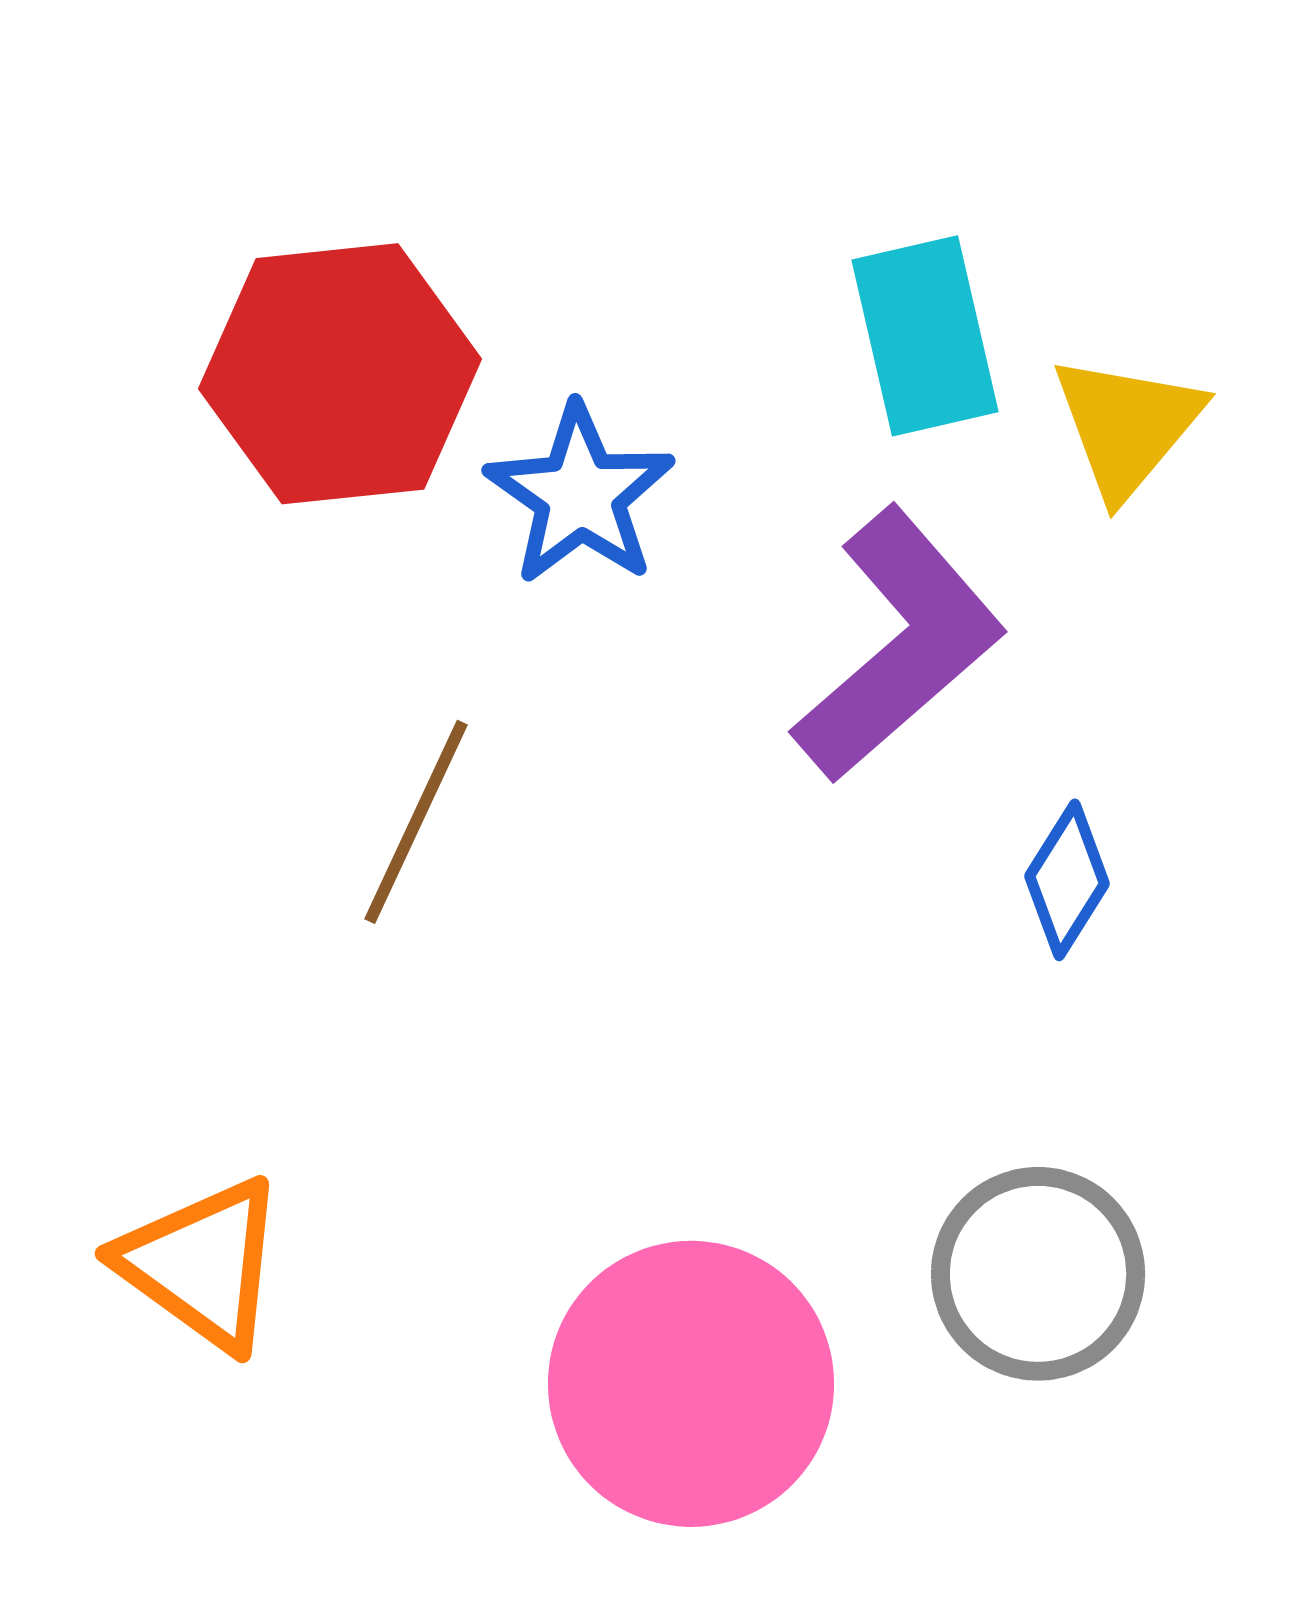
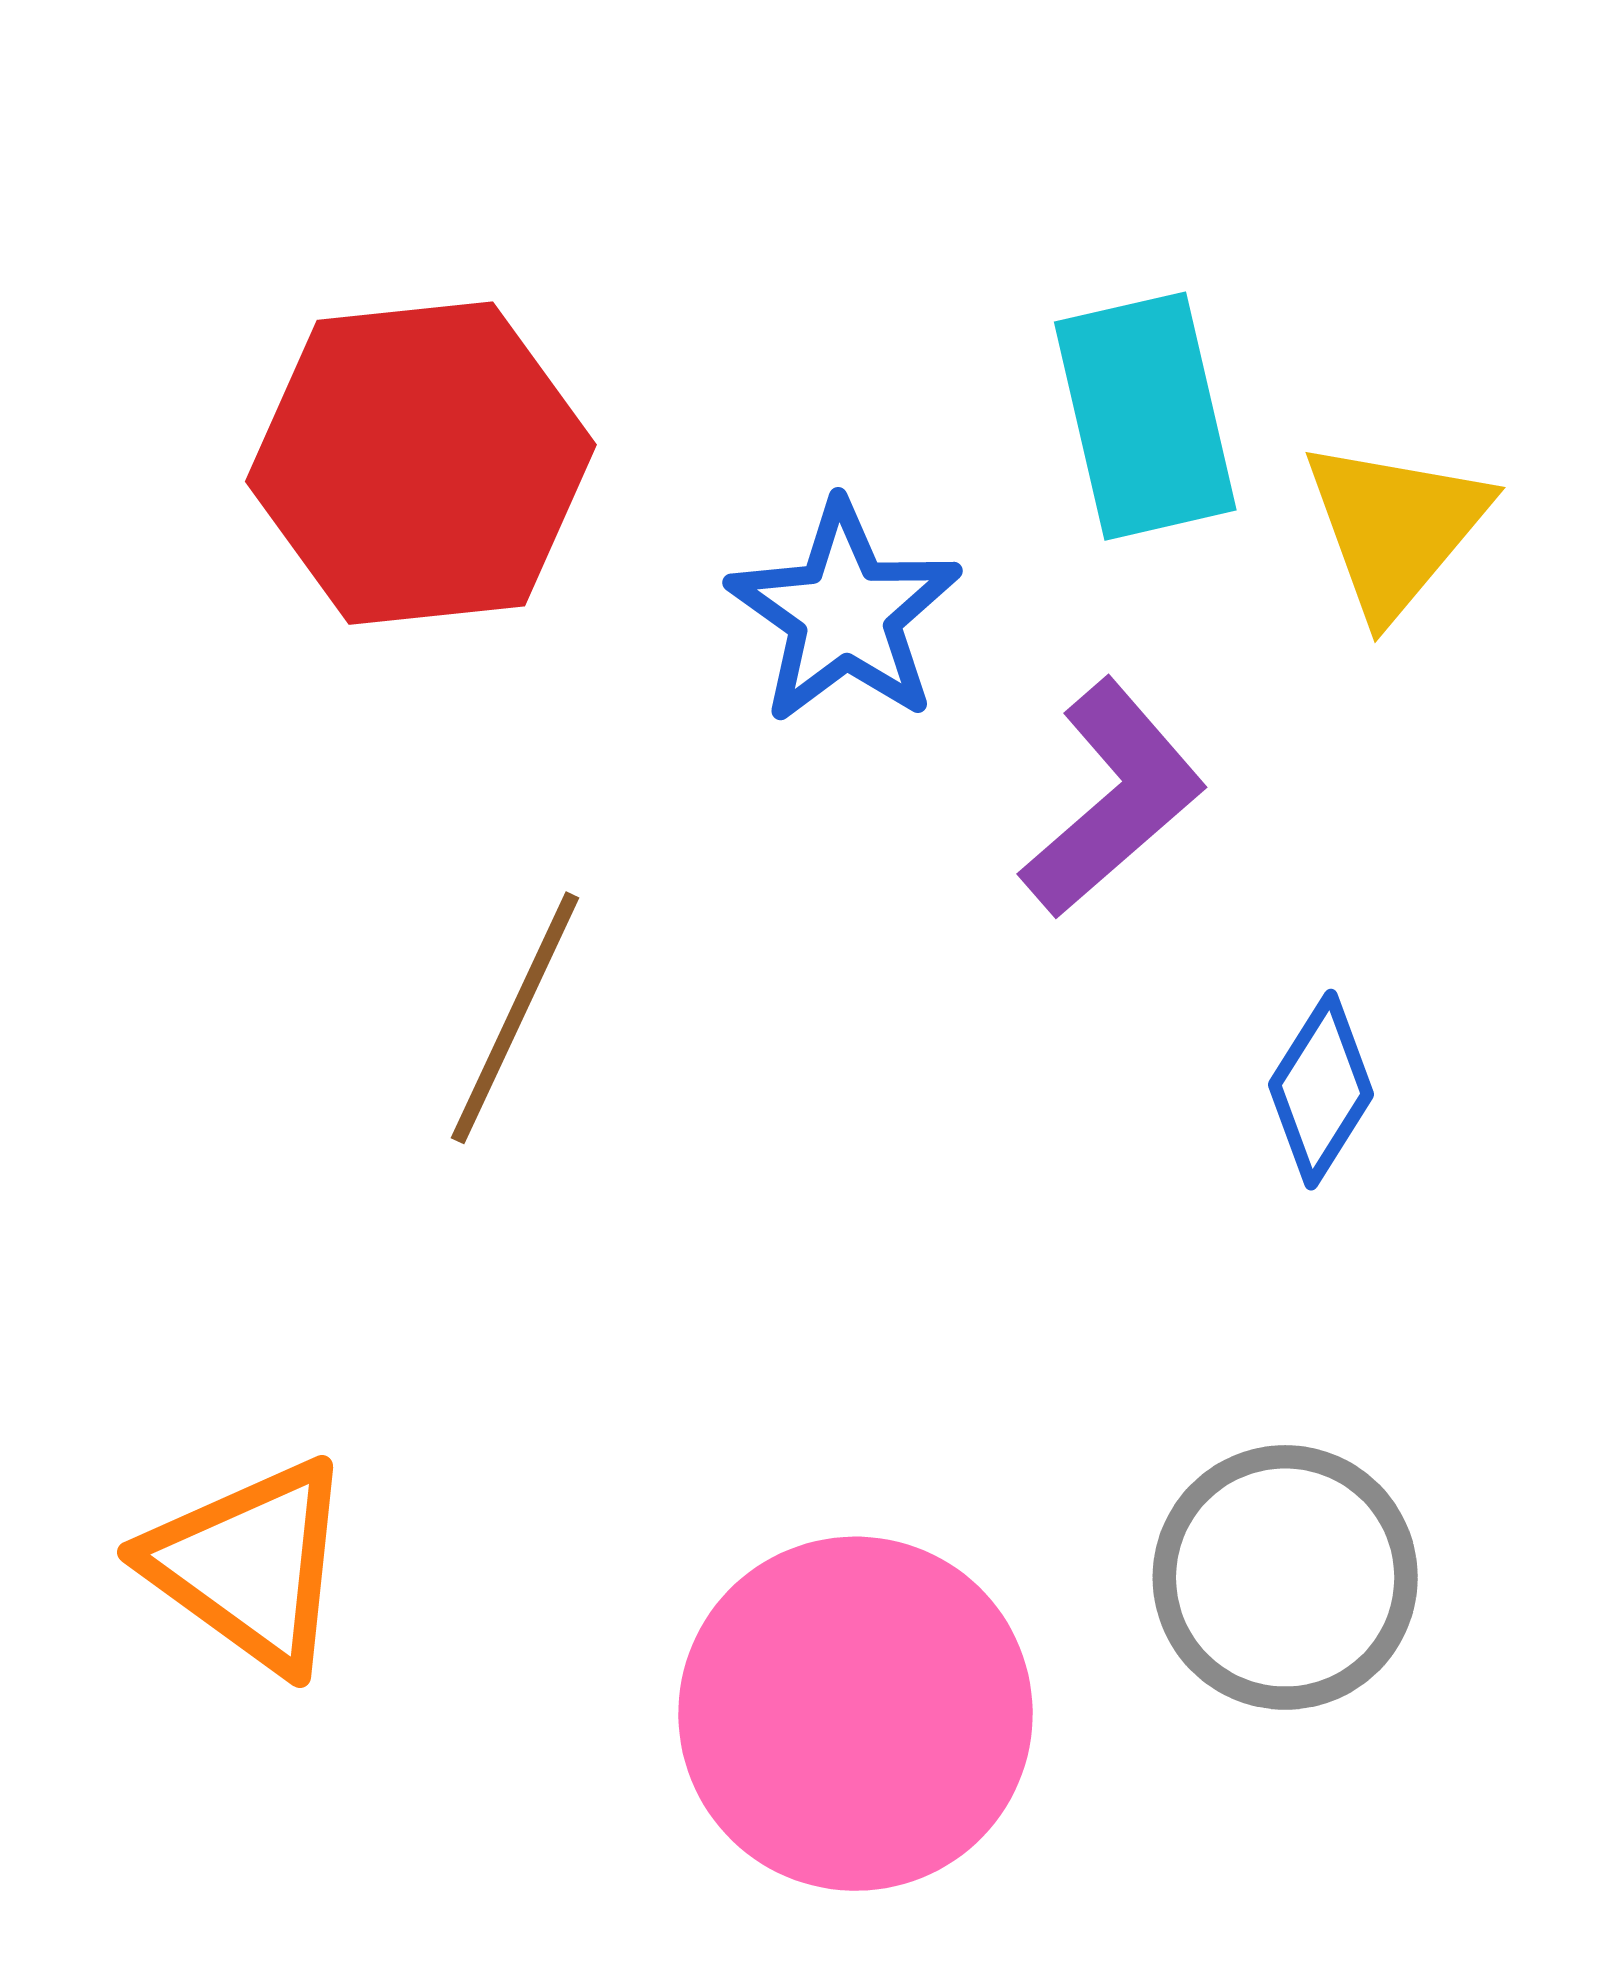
blue star: (580, 495) -> (844, 613), moved
purple L-shape: (899, 645) -> (1113, 799), size x0.7

